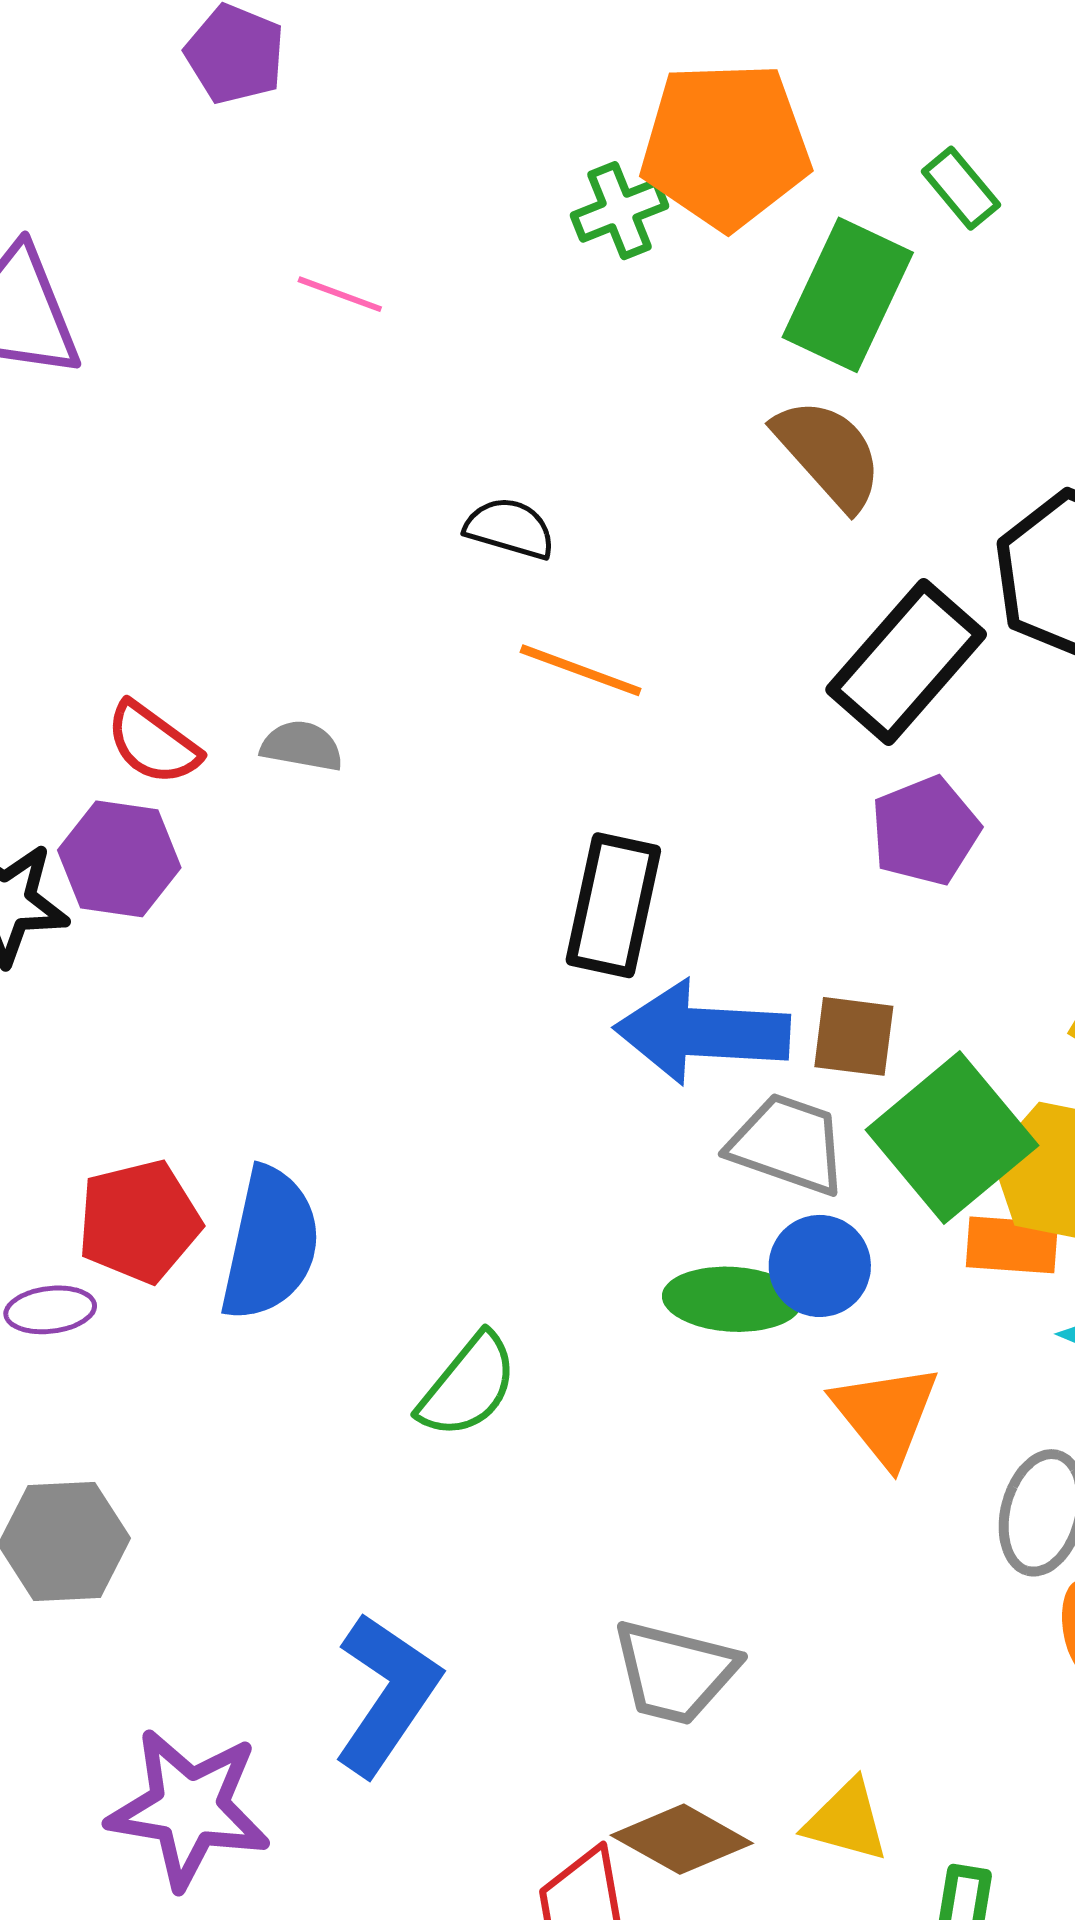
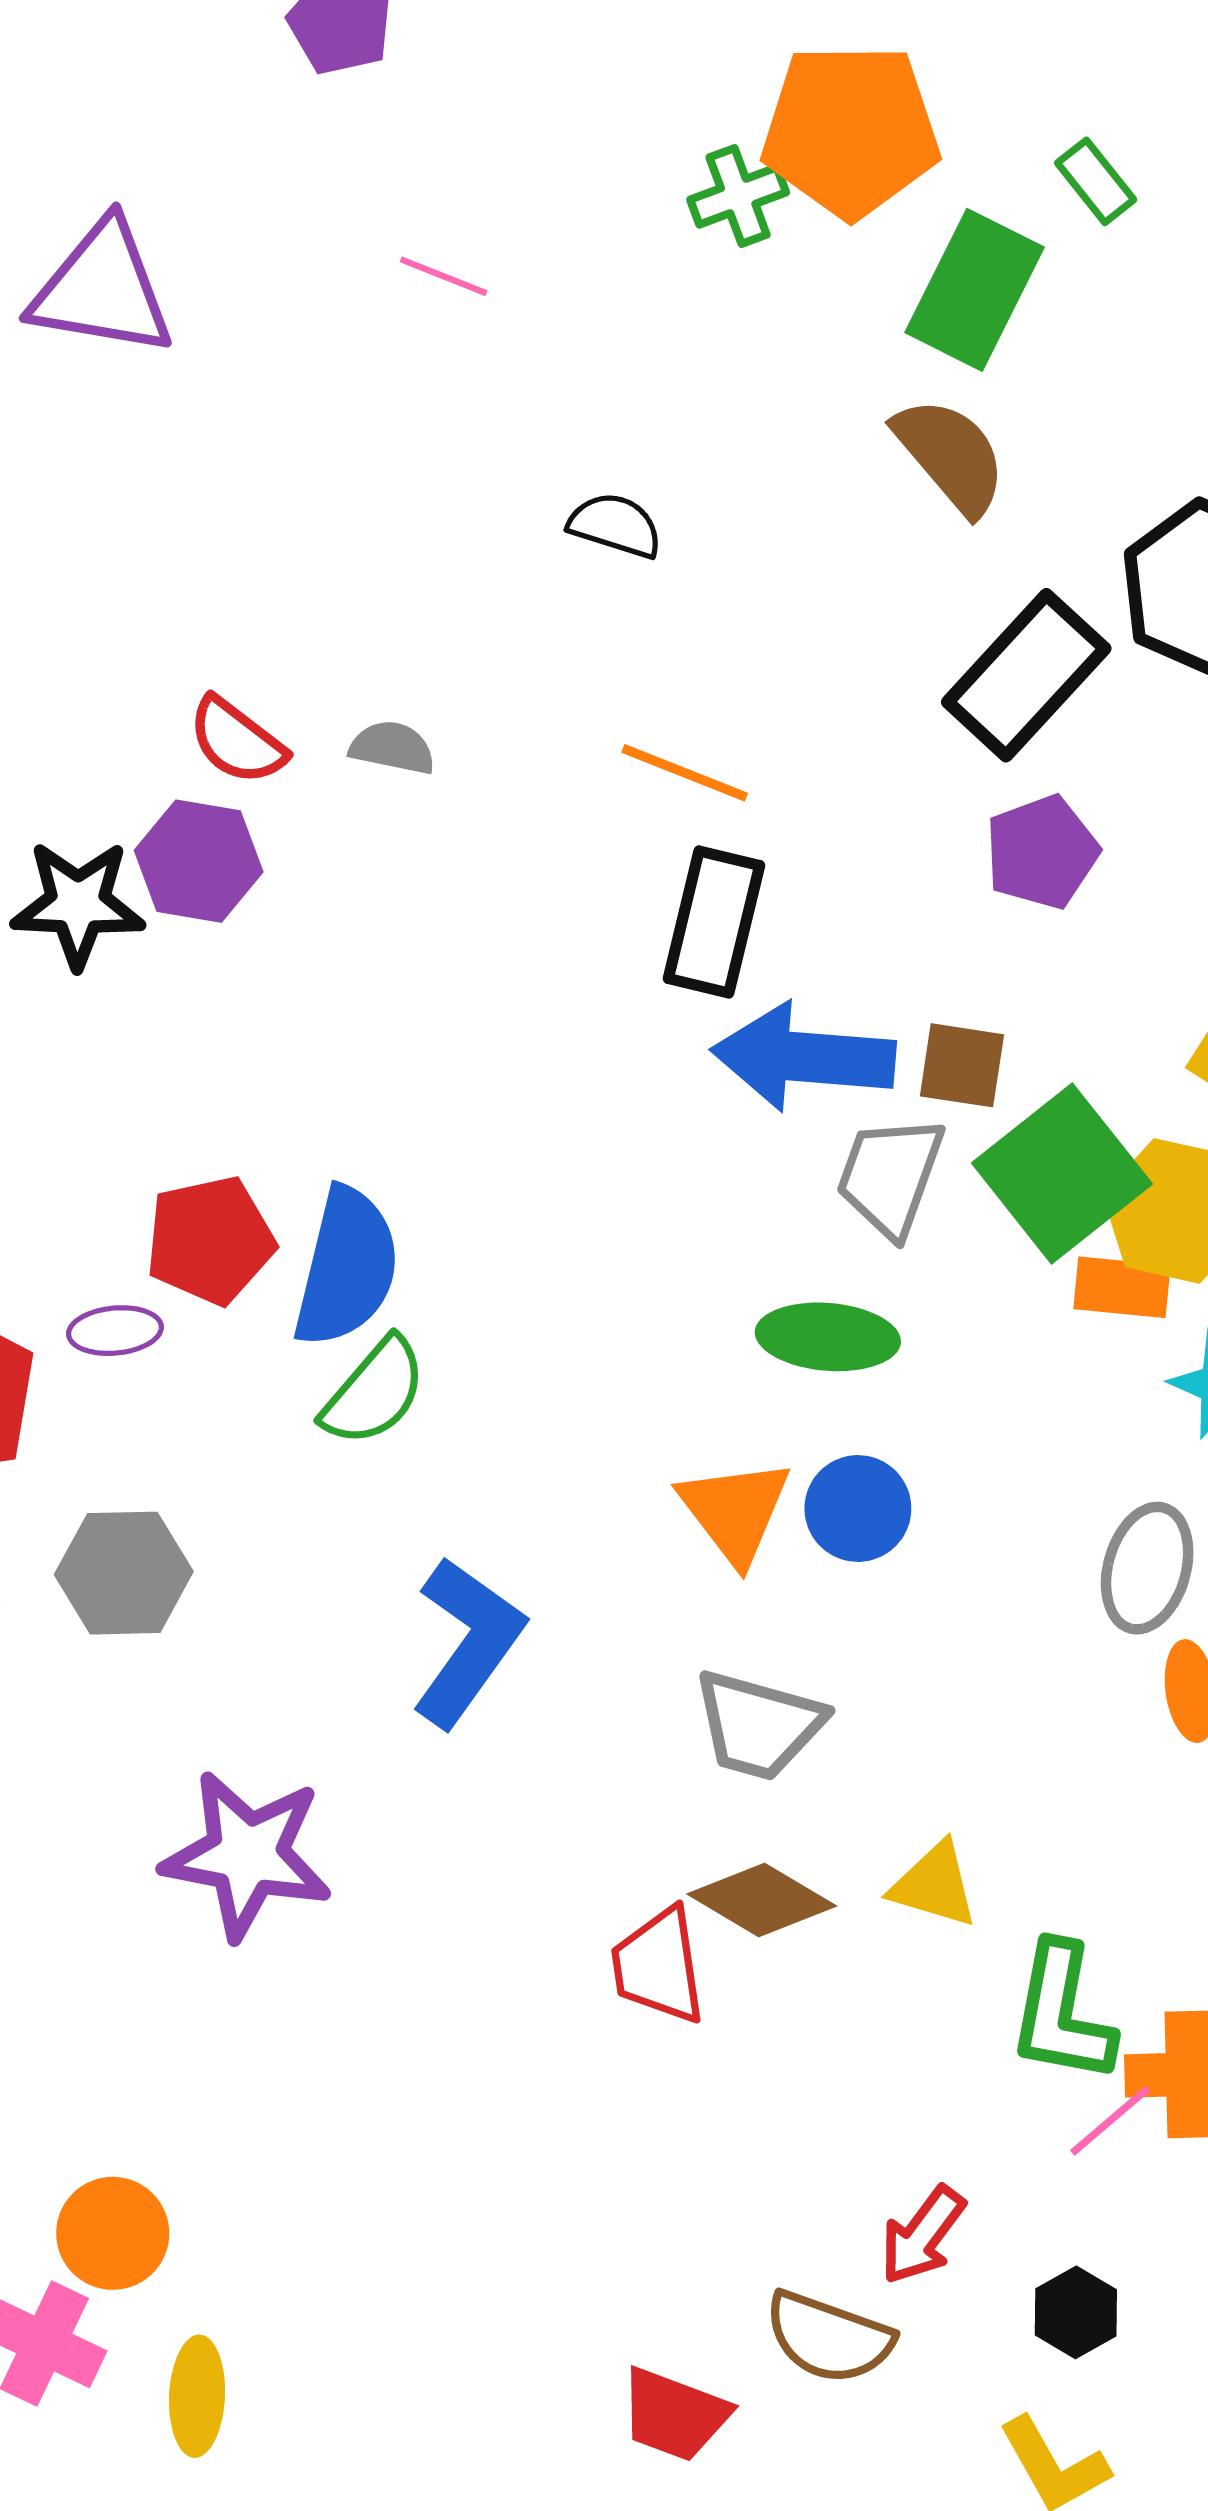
orange line: (581, 670) -> (685, 773), moved
gray trapezoid: (788, 1144) -> (890, 1176), turned -91
blue circle: (820, 1266) -> (858, 1508), moved
green semicircle: (468, 1386) -> (374, 1392), moved
orange triangle: (886, 1414) -> (735, 1511), moved
blue L-shape: (387, 1694) -> (468, 1642), moved

